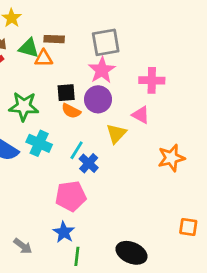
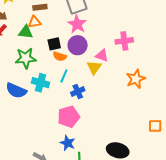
green triangle: (29, 48) -> (26, 32), moved
pink cross: (152, 80) -> (124, 41), moved
pink triangle: (141, 115) -> (102, 56), moved
cyan line: (77, 150) -> (64, 76), moved
blue cross: (89, 163) -> (78, 91), turned 32

